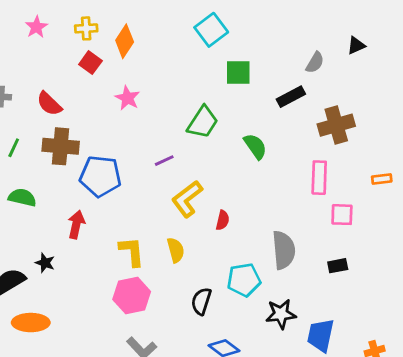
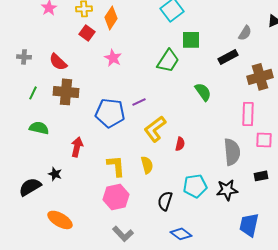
green trapezoid: (203, 122) -> (168, 61), moved
blue pentagon: (100, 176) -> (110, 113), moved
gray semicircle: (284, 250) -> (232, 152), moved
black star: (281, 314) -> (227, 190), moved
orange ellipse: (31, 323) -> (60, 220), moved, turned 30

